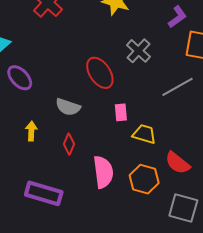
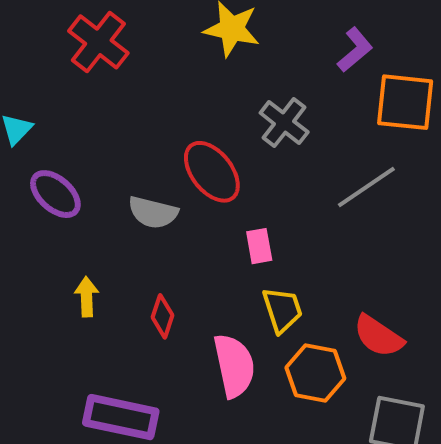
gray semicircle: (68, 107) -> (153, 212), moved
yellow trapezoid: (144, 134) -> (282, 310), moved, turned 60

